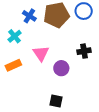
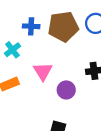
blue cross: (29, 16) -> (31, 26), turned -32

